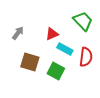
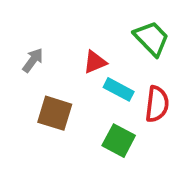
green square: (56, 71) -> (119, 141), moved

